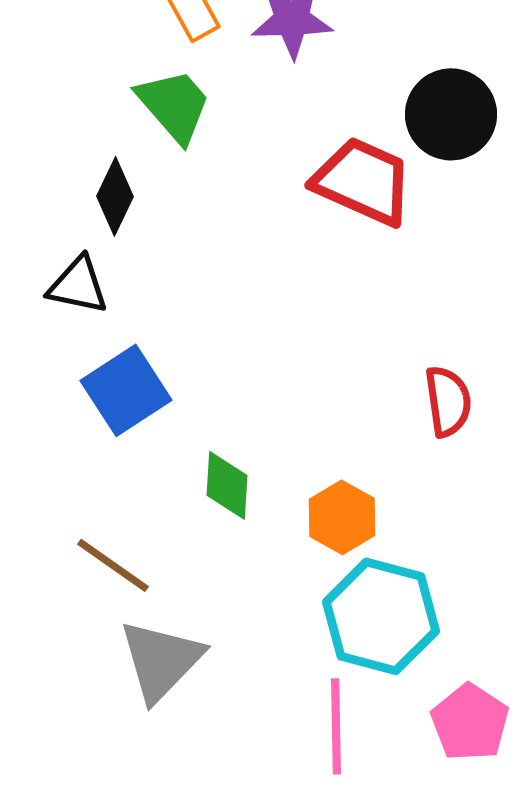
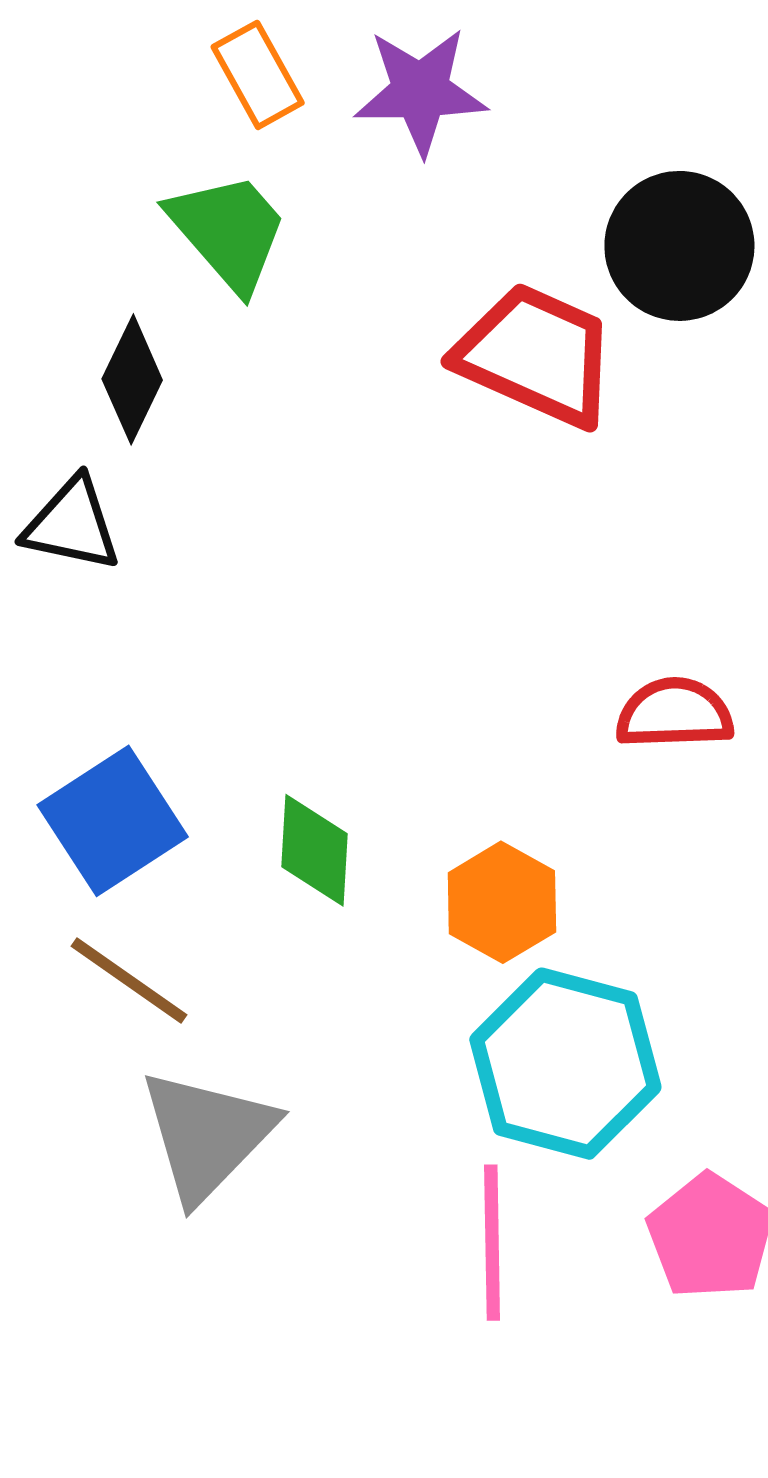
blue square: (126, 390) -> (113, 821), moved
red semicircle: (448, 401) -> (675, 713), turned -84

